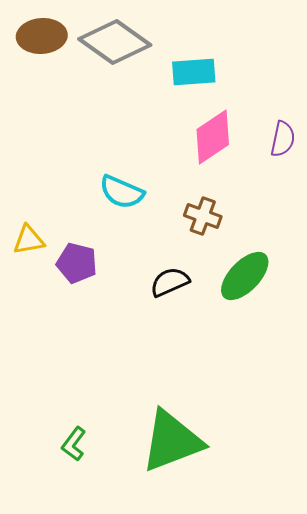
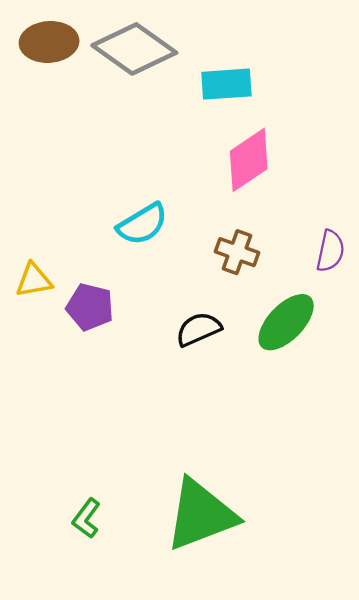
purple semicircle: (283, 139) -> (330, 251), moved
cyan semicircle: (122, 192) -> (142, 224), turned -54

